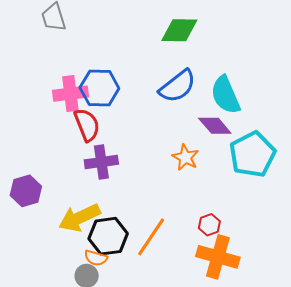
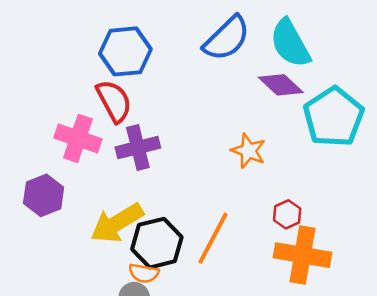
pink cross: (70, 94) -> (78, 138), moved, turned 32
orange star: (185, 157) -> (249, 151), moved

